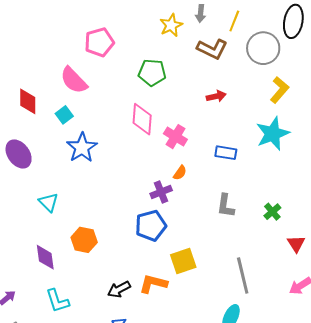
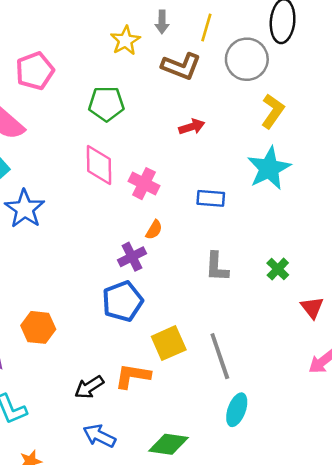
gray line: (243, 275) -> (220, 356), moved

